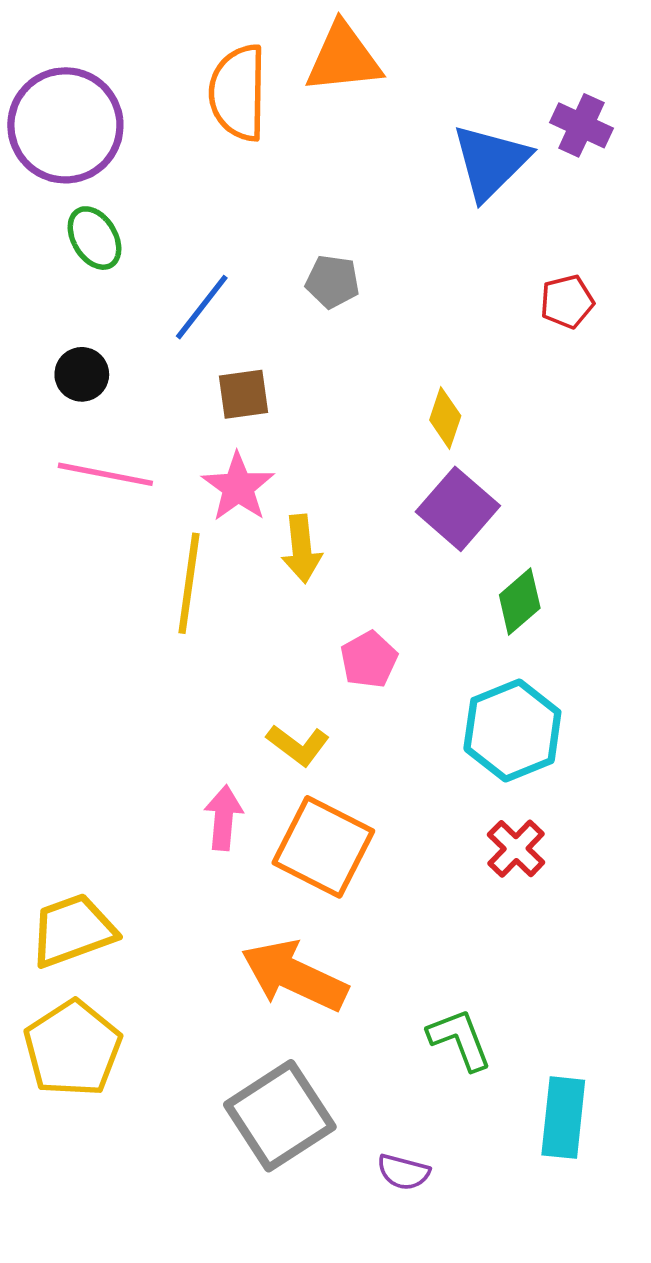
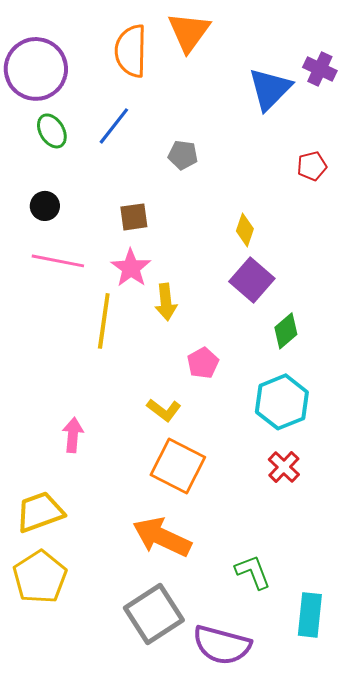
orange triangle: (343, 58) -> (189, 32), turned -48
blue line: (202, 307) -> (114, 126), moved
pink arrow: (224, 818) -> (73, 435), moved
purple semicircle: (403, 1172) -> (222, 645), size x2.0

